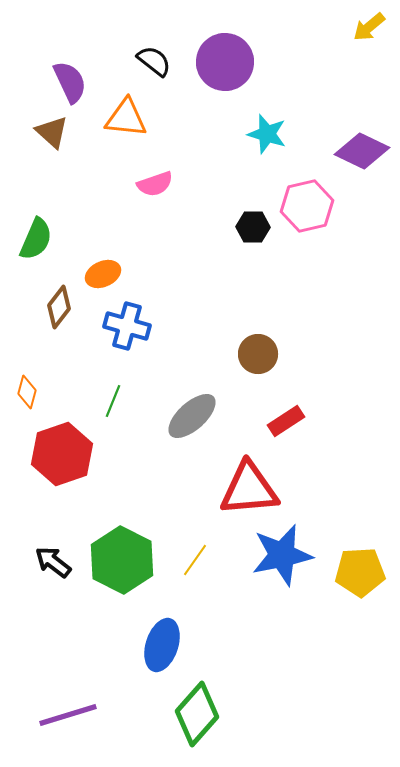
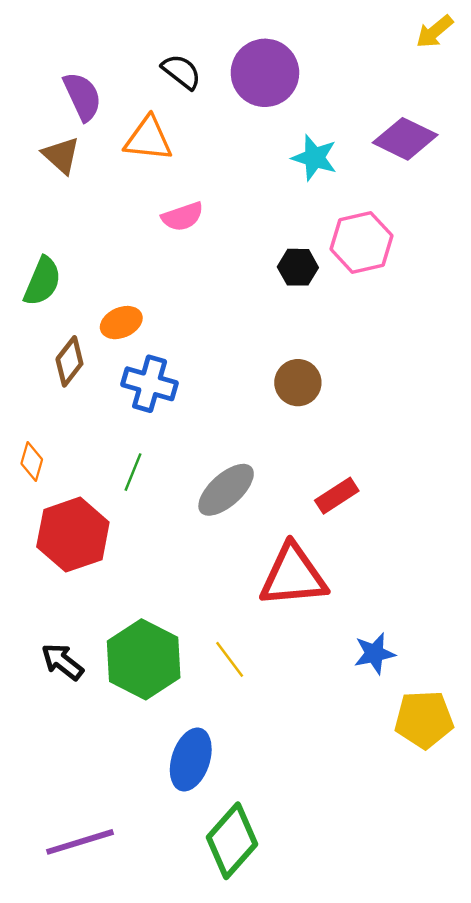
purple diamond: (362, 151) -> (405, 139), moved
brown circle: (258, 354) -> (298, 383), moved
blue star: (282, 555) -> (374, 653), moved, size x0.6
yellow line: (195, 560) -> (230, 659), turned -72
yellow pentagon: (360, 572) -> (424, 719), moved

